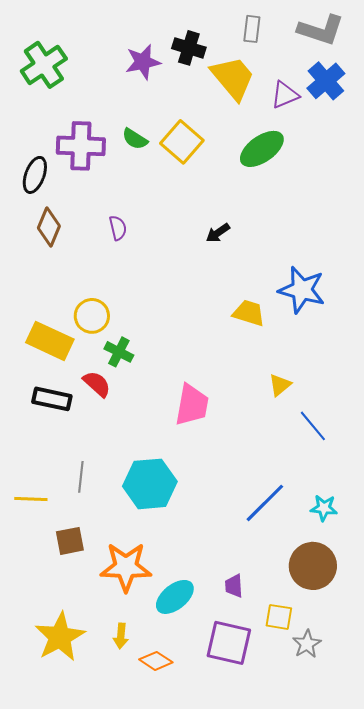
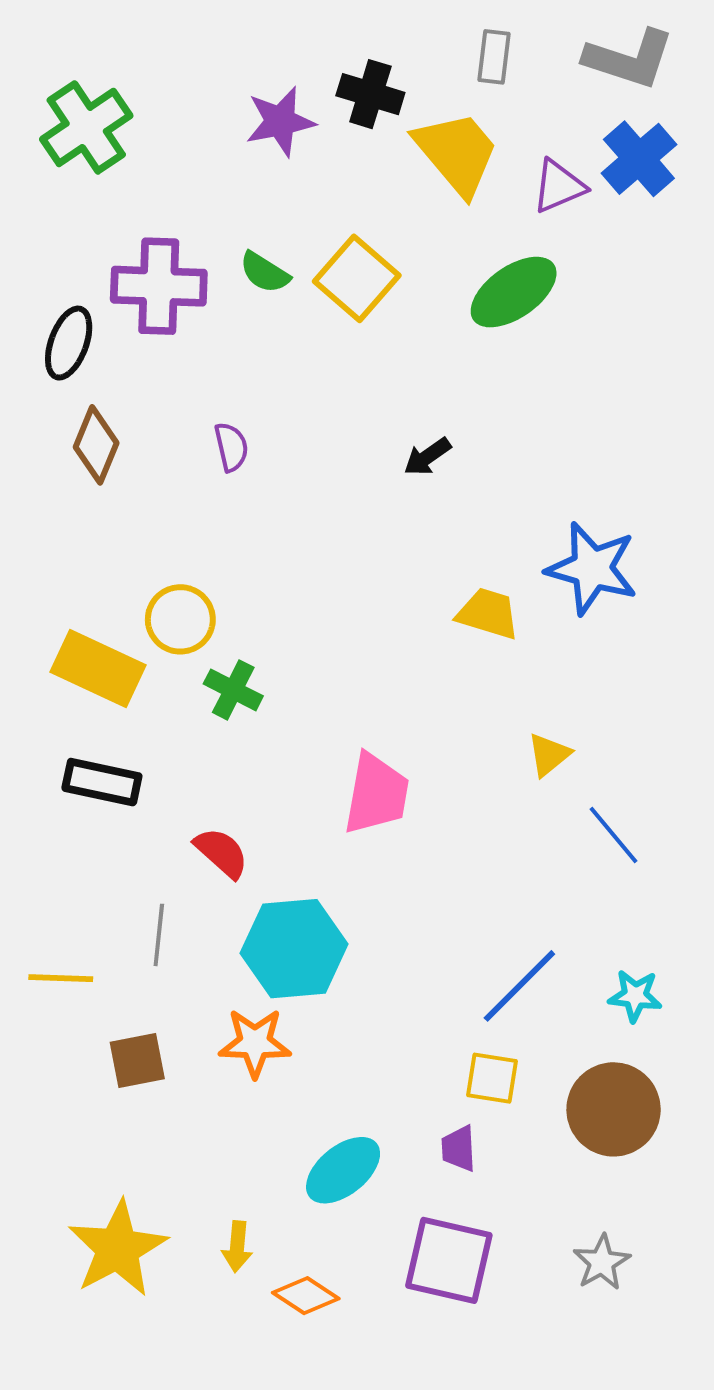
red semicircle: (97, 384) -> (221, 853), moved
orange star: (126, 567) -> (255, 1043), moved, size x0.7
yellow square: (279, 617) -> (492, 1078), moved

